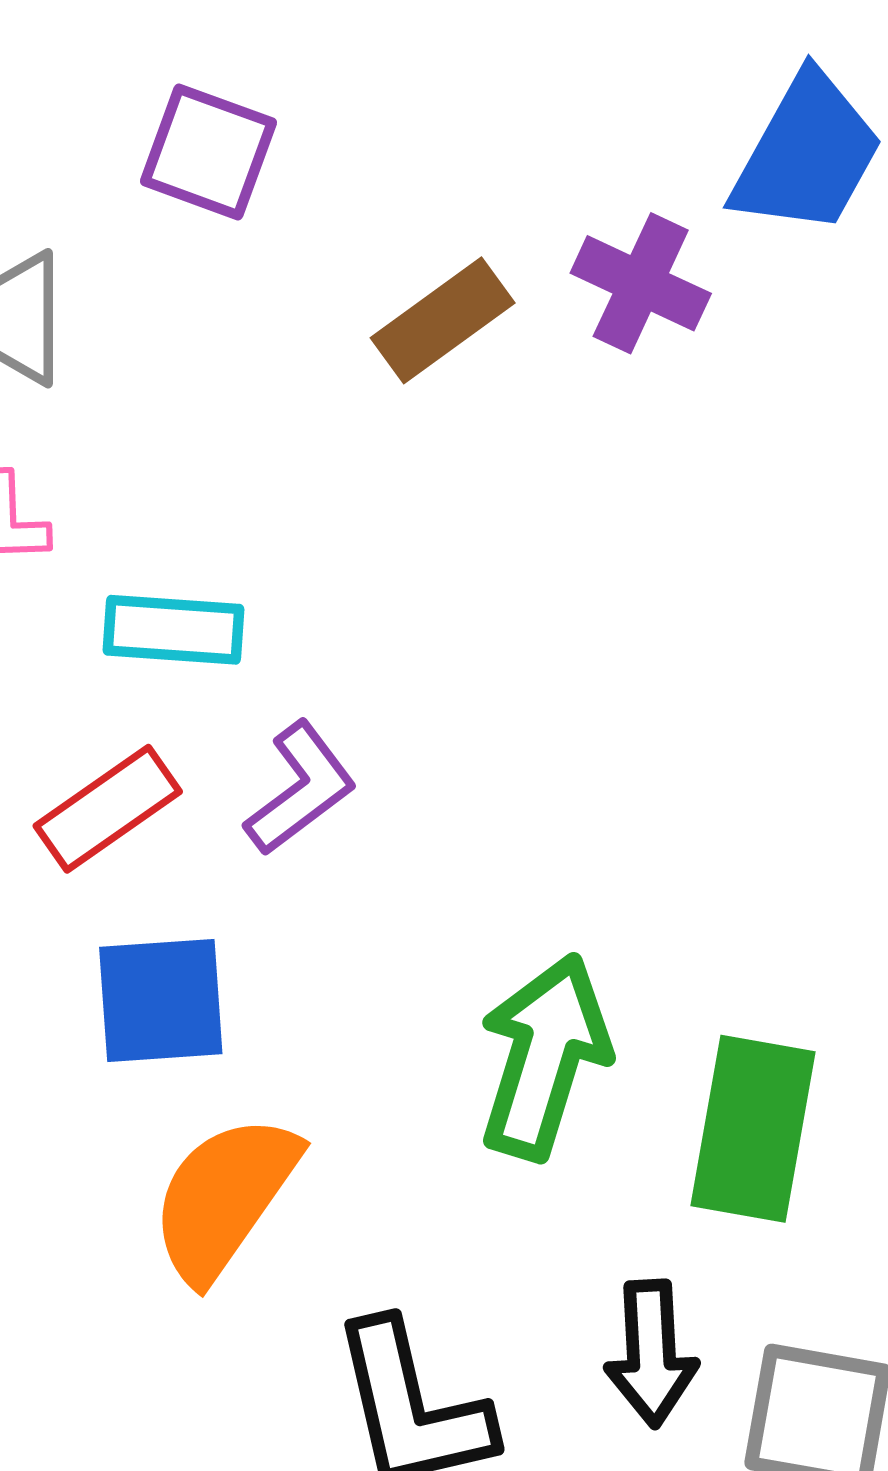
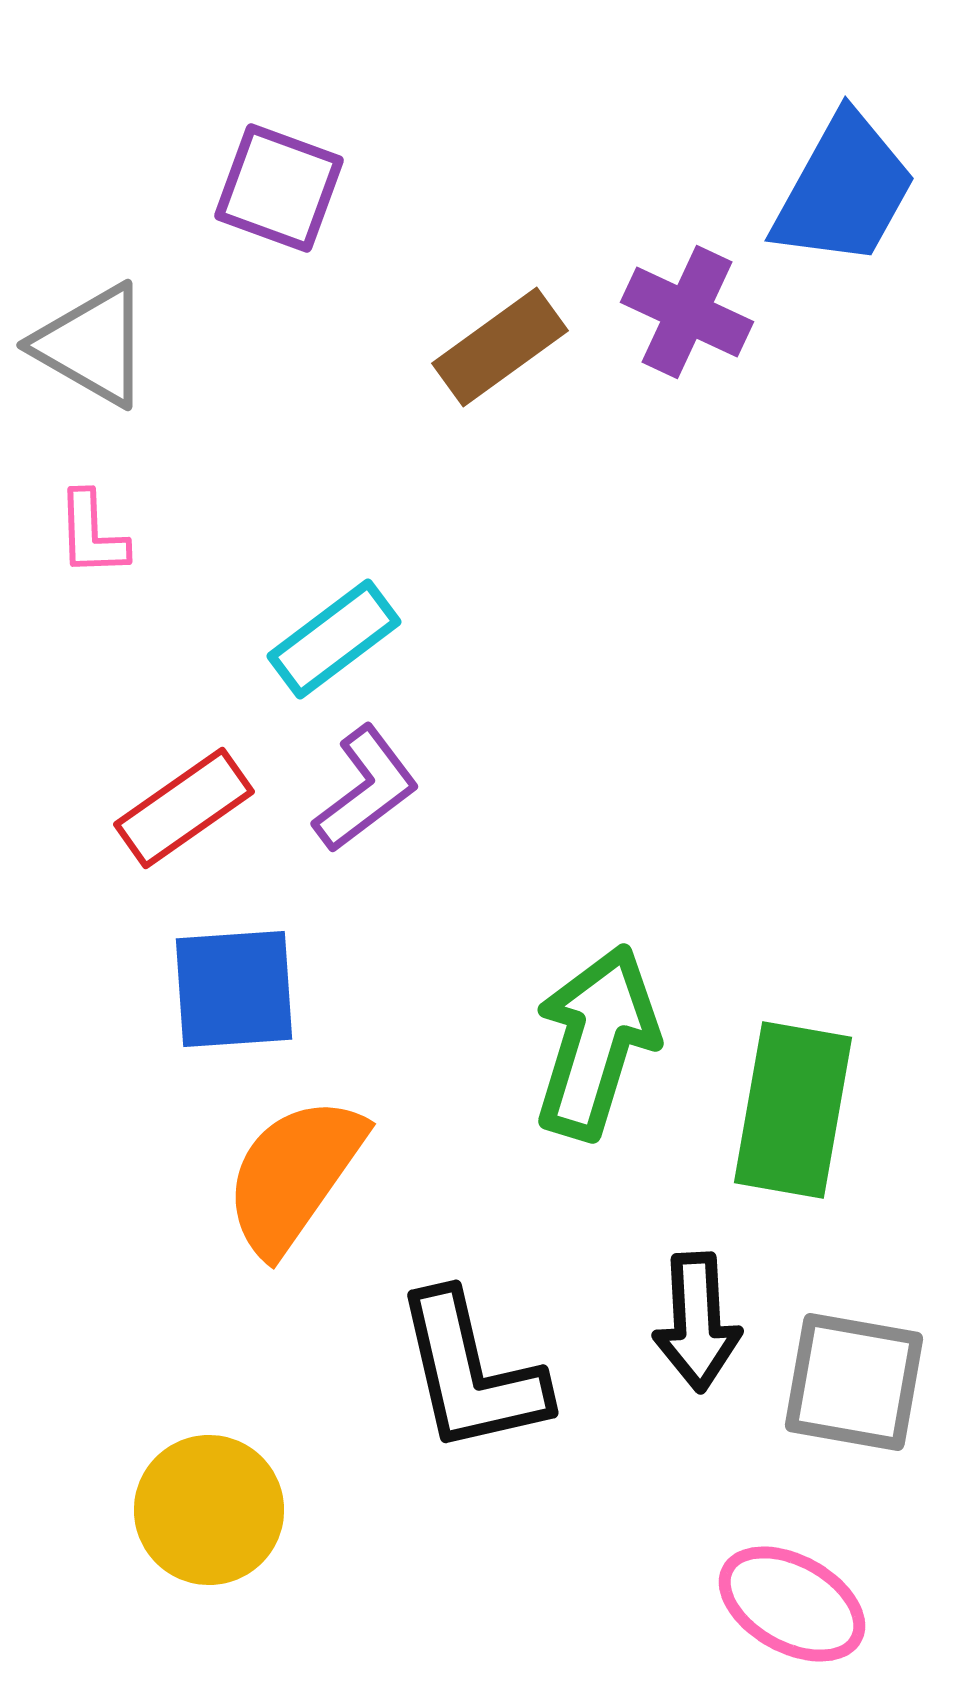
cyan rectangle: (173, 630) -> (334, 639), moved, turned -41

